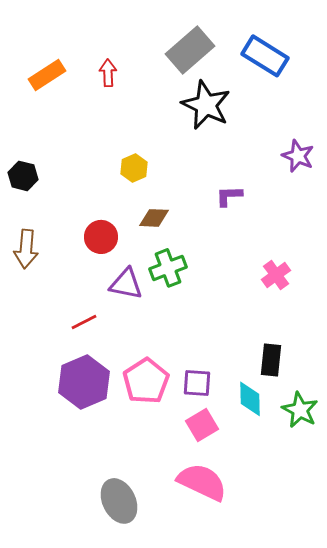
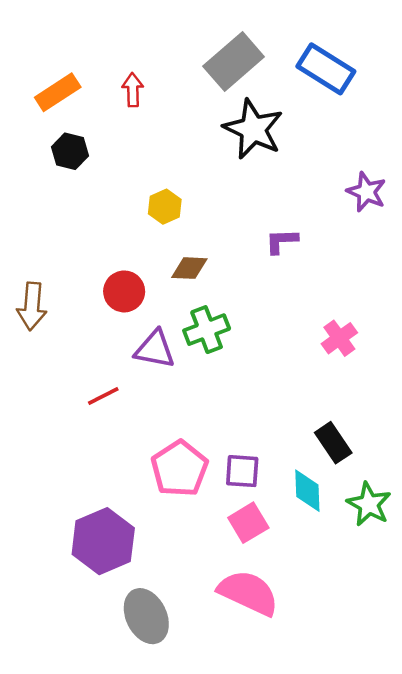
black hexagon: (23, 176) -> (70, 151), moved
black rectangle: (271, 360) -> (333, 443), turned -40
purple hexagon: (84, 382) -> (103, 541), moved

